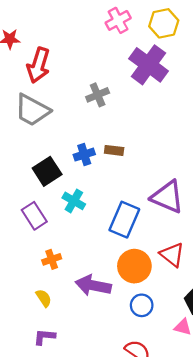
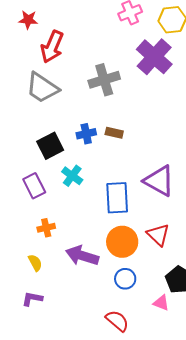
gray cross: (98, 95) -> (104, 80), size x1.4
blue rectangle: (124, 220) -> (117, 198), turned -32

